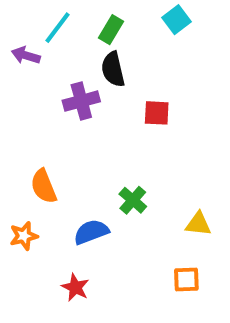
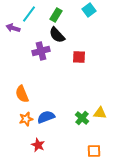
black semicircle: (113, 69) -> (57, 35), turned -30
green cross: (133, 200) -> (82, 118), moved
orange star: (24, 236) -> (26, 119), moved
orange square: (186, 280) -> (94, 151), moved

